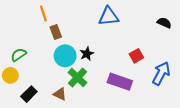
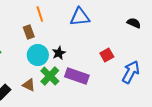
orange line: (43, 13) -> (40, 14), moved
purple rectangle: (120, 82) -> (77, 76), moved
brown triangle: (60, 94) -> (29, 85), moved

